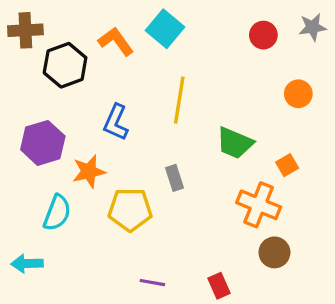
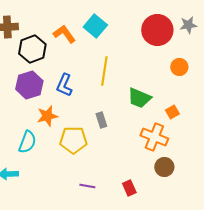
red circle: (263, 35) -> (157, 30), size x1.8
purple hexagon: (43, 143) -> (29, 85), moved

